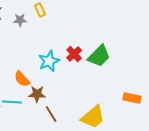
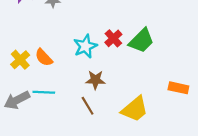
orange semicircle: (22, 79) -> (44, 57), moved
brown star: (37, 94) -> (95, 80), moved

